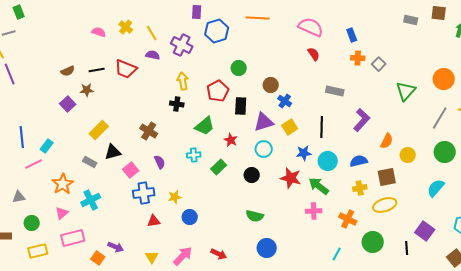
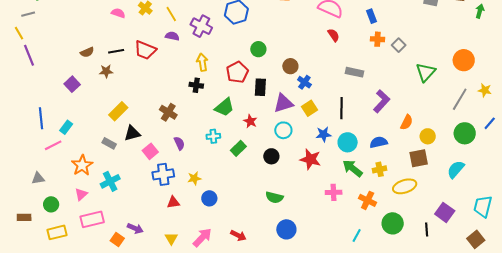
purple square: (68, 104) -> (72, 84), moved
brown square: (387, 177) -> (419, 158), moved
green arrow: (319, 186) -> (353, 168), moved

